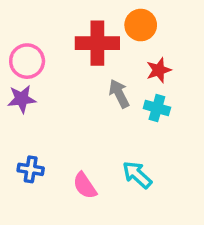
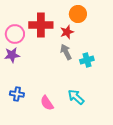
red cross: (97, 43) -> (41, 25), moved
red star: (159, 70) -> (67, 32), moved
cyan cross: (157, 108) -> (87, 60), turned -32

